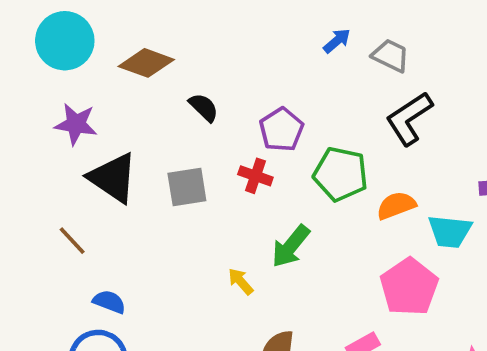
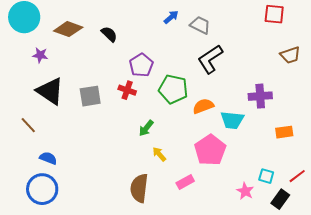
black semicircle: (204, 107) -> (109, 34), moved
purple star: (76, 124) -> (40, 55), moved, size x0.7
green arrow: (291, 246) -> (146, 128), size x0.7
yellow arrow: (241, 281) -> (159, 154), moved

